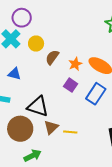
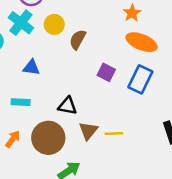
orange star: (75, 64) -> (132, 13), moved
black triangle: (38, 106) -> (67, 106), size x0.7

